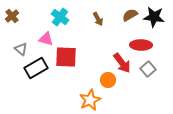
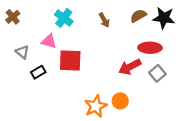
red arrow: (122, 63) -> (130, 67), turned 100
black rectangle: (36, 68) -> (38, 72), size x0.6
orange circle: (108, 80) -> (120, 101), moved

